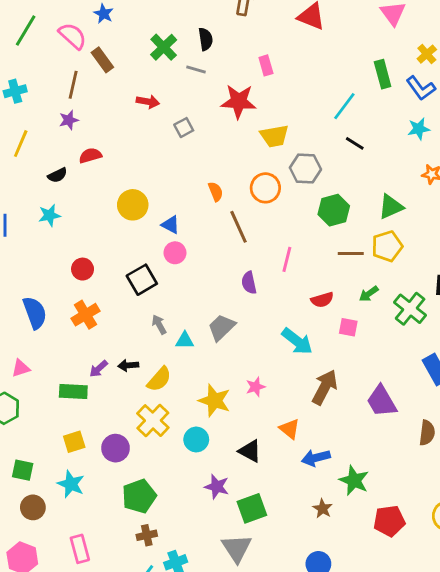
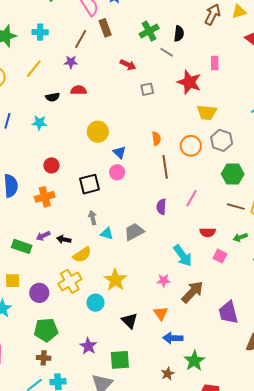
pink star: (255, 387) -> (164, 281), moved
purple star: (217, 487) -> (88, 346), moved

